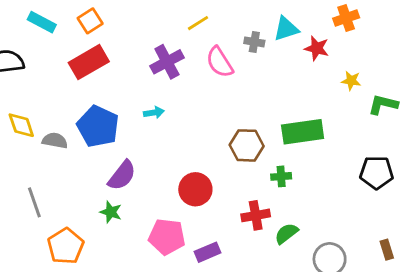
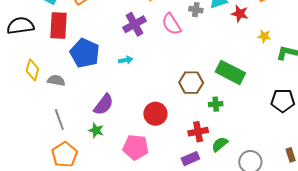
red rectangle: (89, 62) -> (58, 26), moved, turned -56
yellow diamond: (21, 125) -> (32, 70), turned 35
blue pentagon: (98, 126) -> (85, 53), moved
green rectangle: (303, 132) -> (230, 72), turned 36
gray line: (34, 202) -> (59, 120), moved
purple rectangle: (208, 252) -> (190, 159), moved

